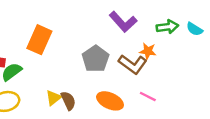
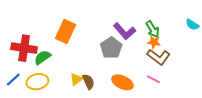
purple L-shape: (123, 22) -> (125, 31), moved
green arrow: (167, 27) -> (152, 29), moved, turned 66
brown L-shape: (133, 64) -> (159, 57), moved

